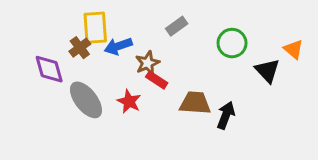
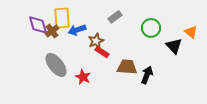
purple diamond: (49, 69) -> (38, 25), moved
red star: (129, 101) -> (83, 77), moved

